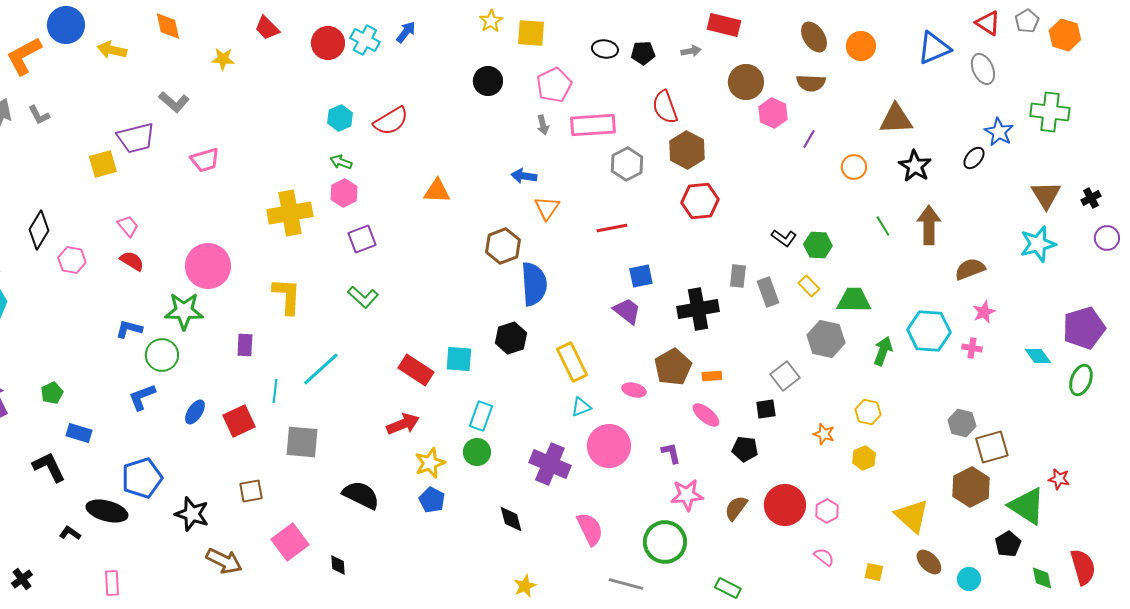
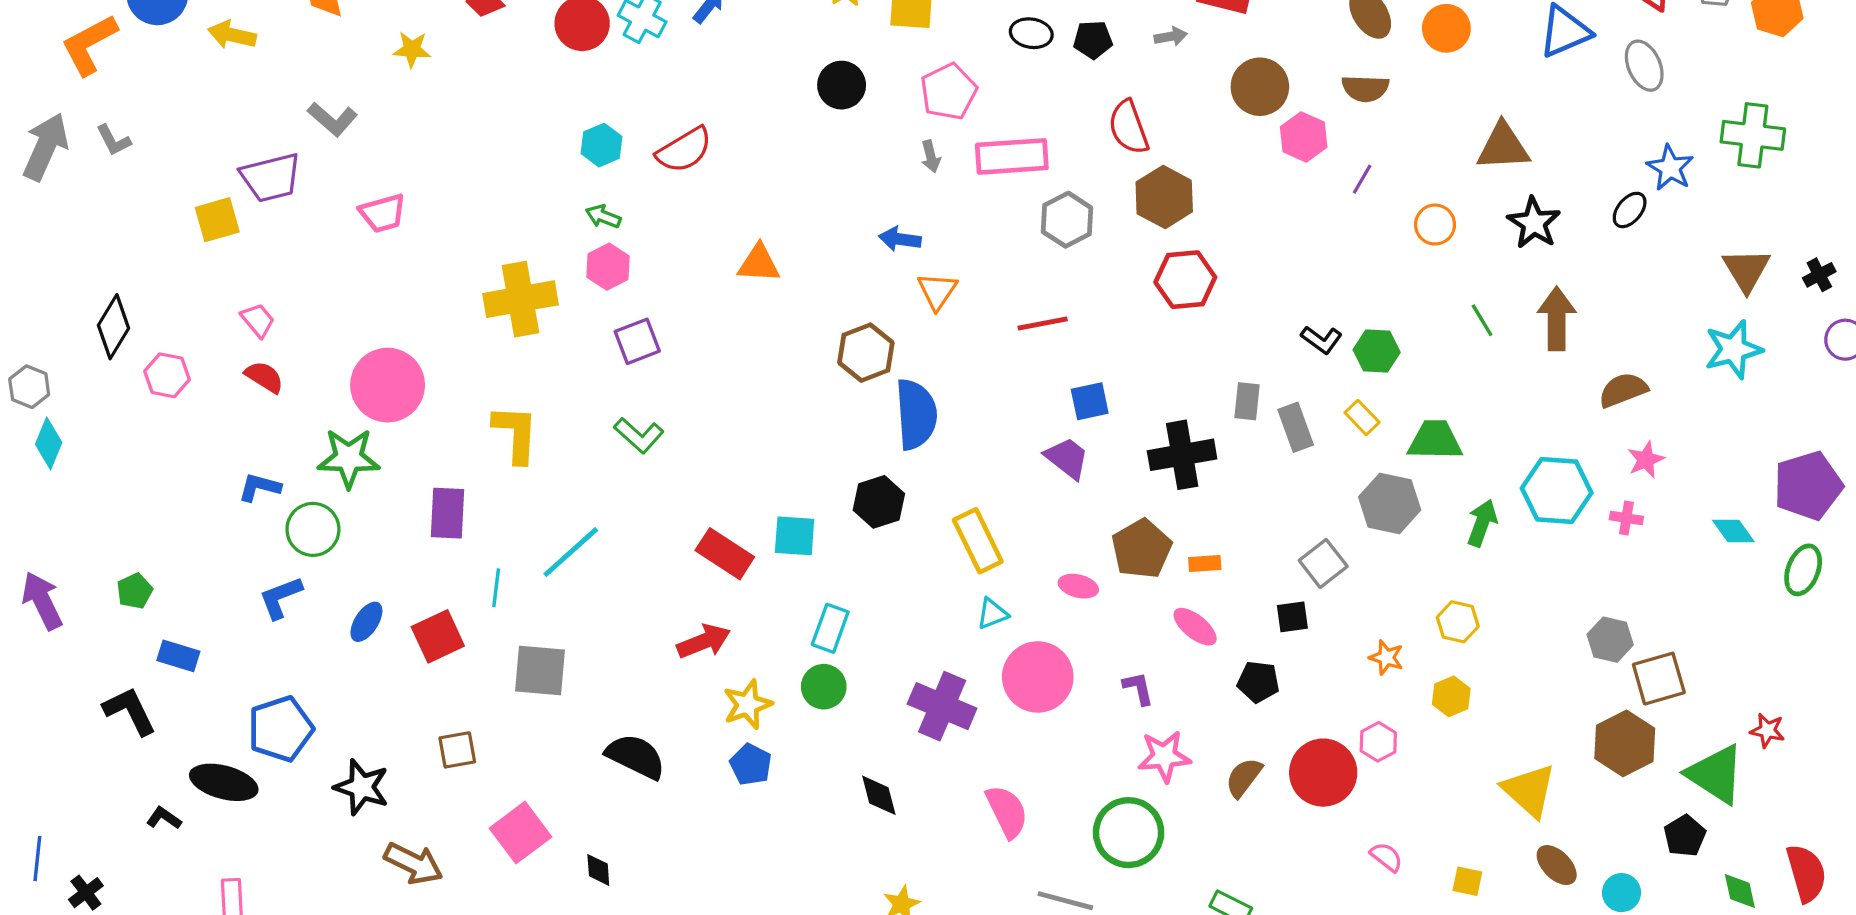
purple rectangle: (245, 345) -> (448, 513), size x1.4
pink hexagon: (827, 511) -> (1378, 742), moved

